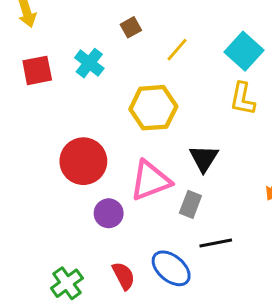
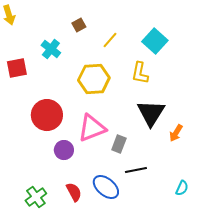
red square: (37, 70) -> (17, 68), moved
yellow L-shape: (243, 99) -> (140, 73), moved
black triangle: (204, 158) -> (151, 113), moved, size x1.4

